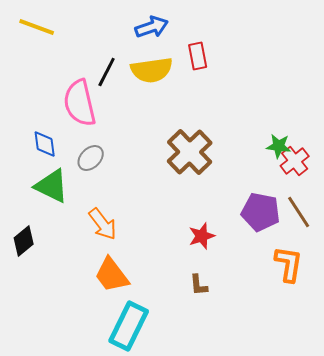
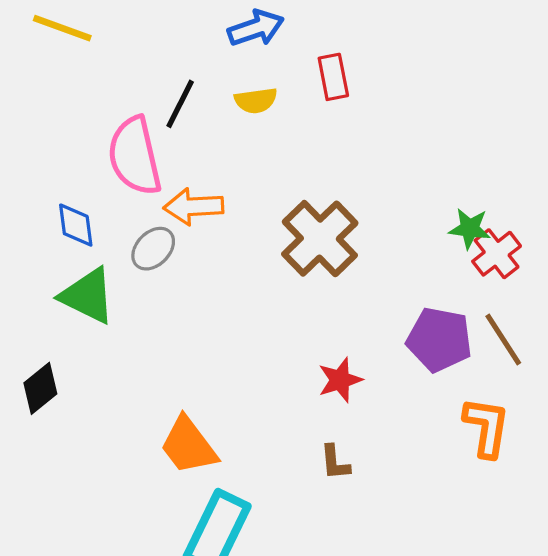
yellow semicircle: (152, 70) -> (256, 101), size x0.6
orange arrow: (103, 224) -> (194, 207), moved, turned 124

